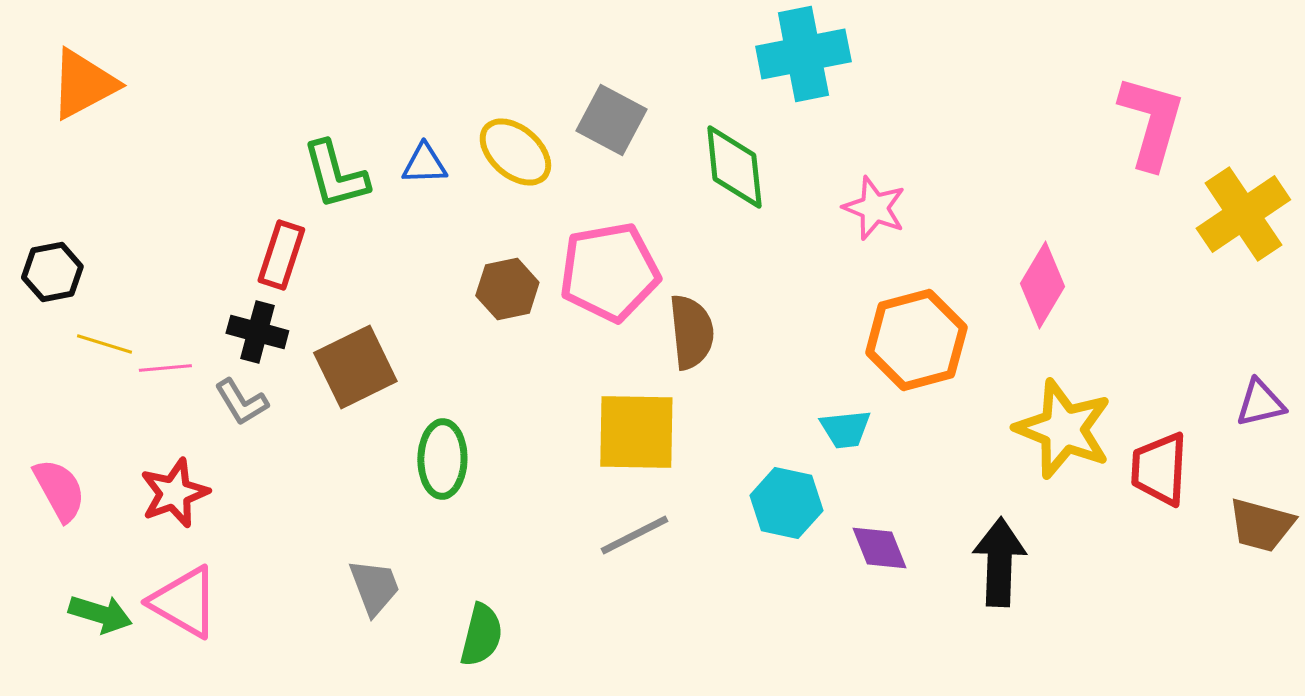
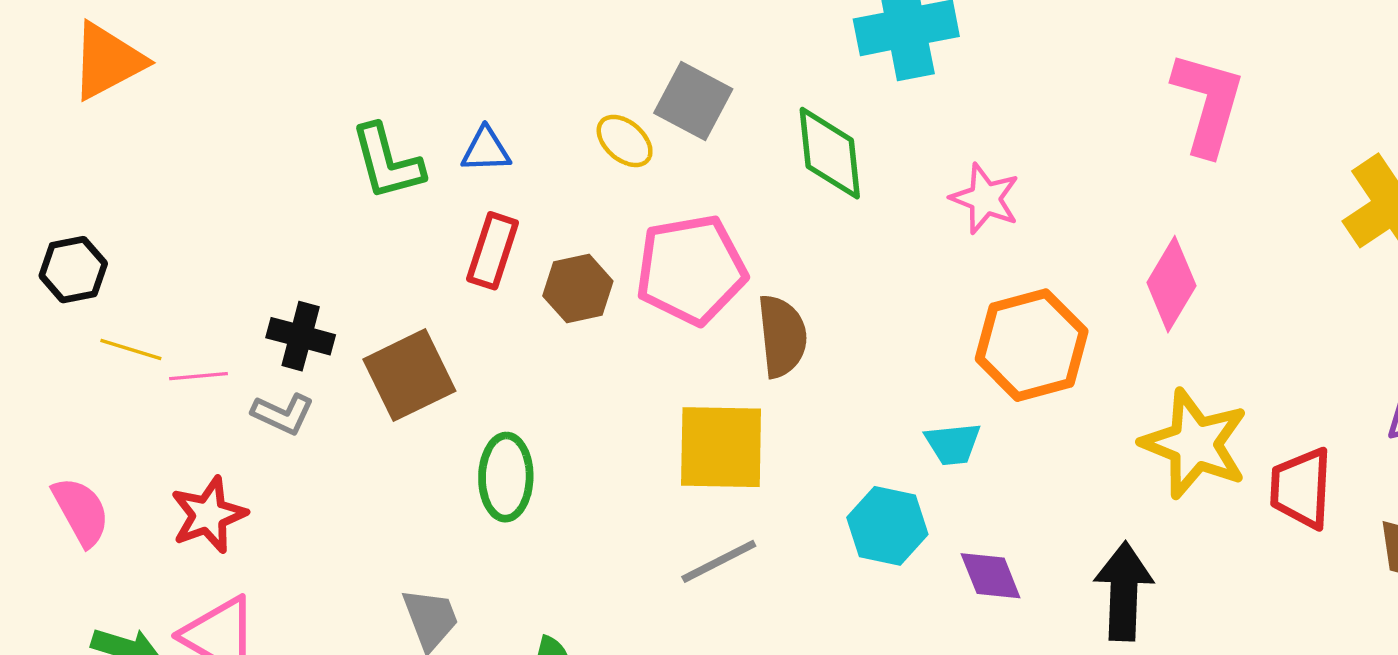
pink L-shape: (1151, 122) -> (1208, 103), moved
yellow ellipse: (515, 152) -> (625, 141), moved, size x0.7
red rectangle: (281, 255) -> (493, 251), moved
gray L-shape: (241, 402) -> (283, 414), turned -34

